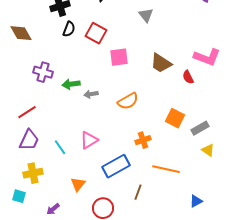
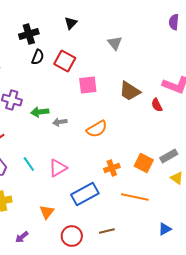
orange square: (175, 118) -> (144, 163), moved
cyan line: (60, 147) -> (29, 164), moved
brown line: (138, 192) -> (107, 231), moved, turned 56

